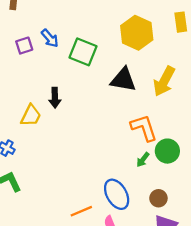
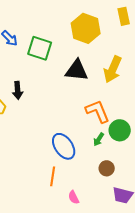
blue ellipse: (117, 194) -> (64, 146), moved
brown circle: (158, 198) -> (107, 168), moved
orange line: (81, 211) -> (53, 176), moved, turned -54

